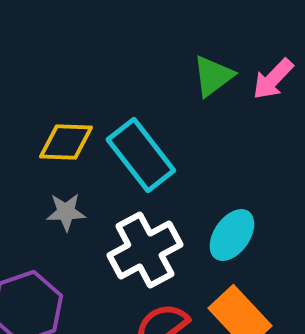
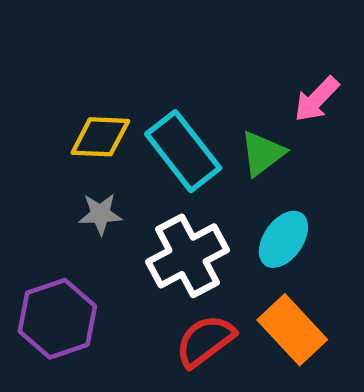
green triangle: (213, 76) -> (262, 153), moved
pink arrow: (273, 79) -> (317, 99), moved

